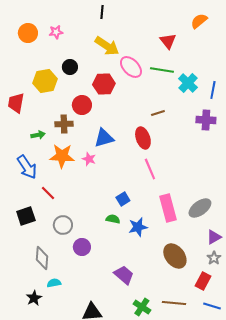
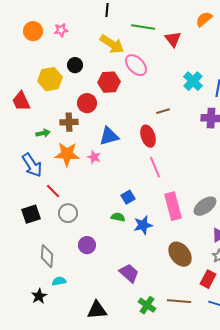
green line: (162, 70) -> (143, 27), moved
red trapezoid: (16, 103) -> (21, 101), turned -35
gray circle: (63, 225) -> (68, 213), moved

